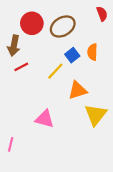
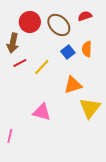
red semicircle: (102, 14) -> (85, 16), moved, turned -88
brown ellipse: (63, 26) -> (59, 25), turned 75
yellow line: (55, 71) -> (42, 67), moved

